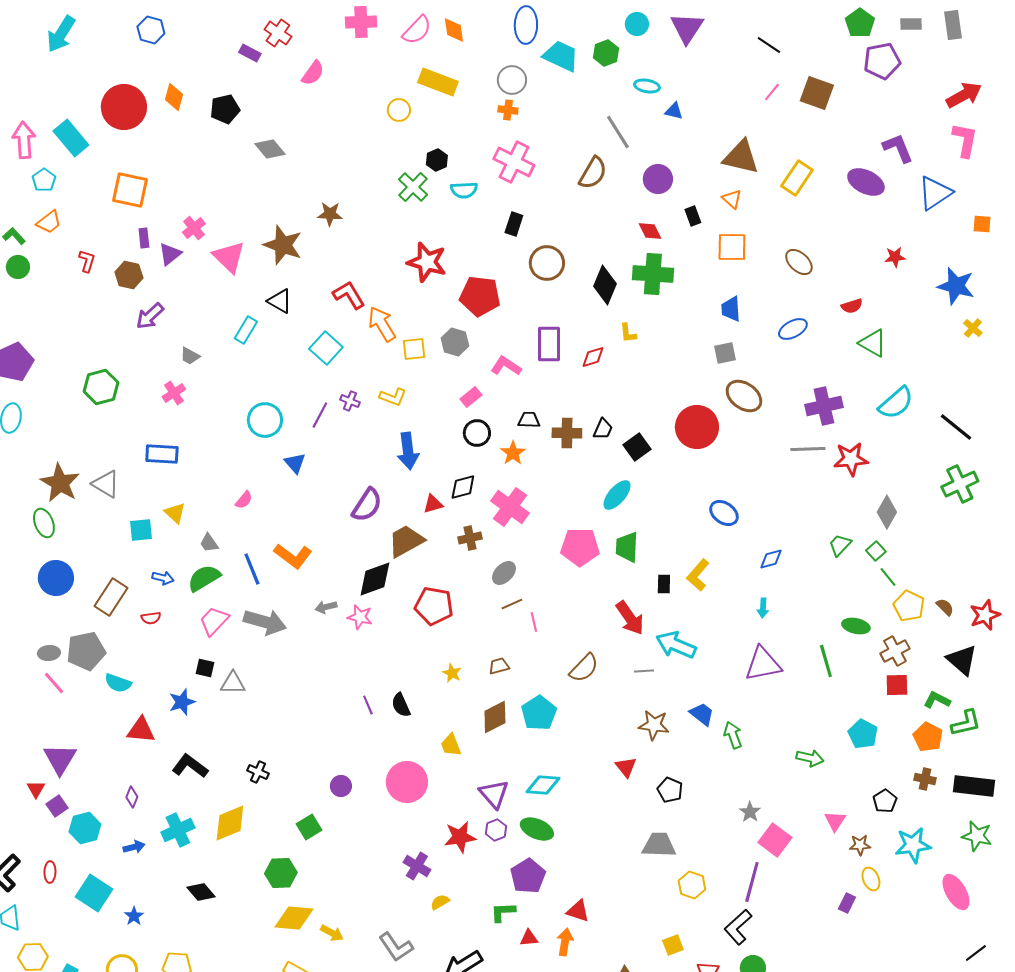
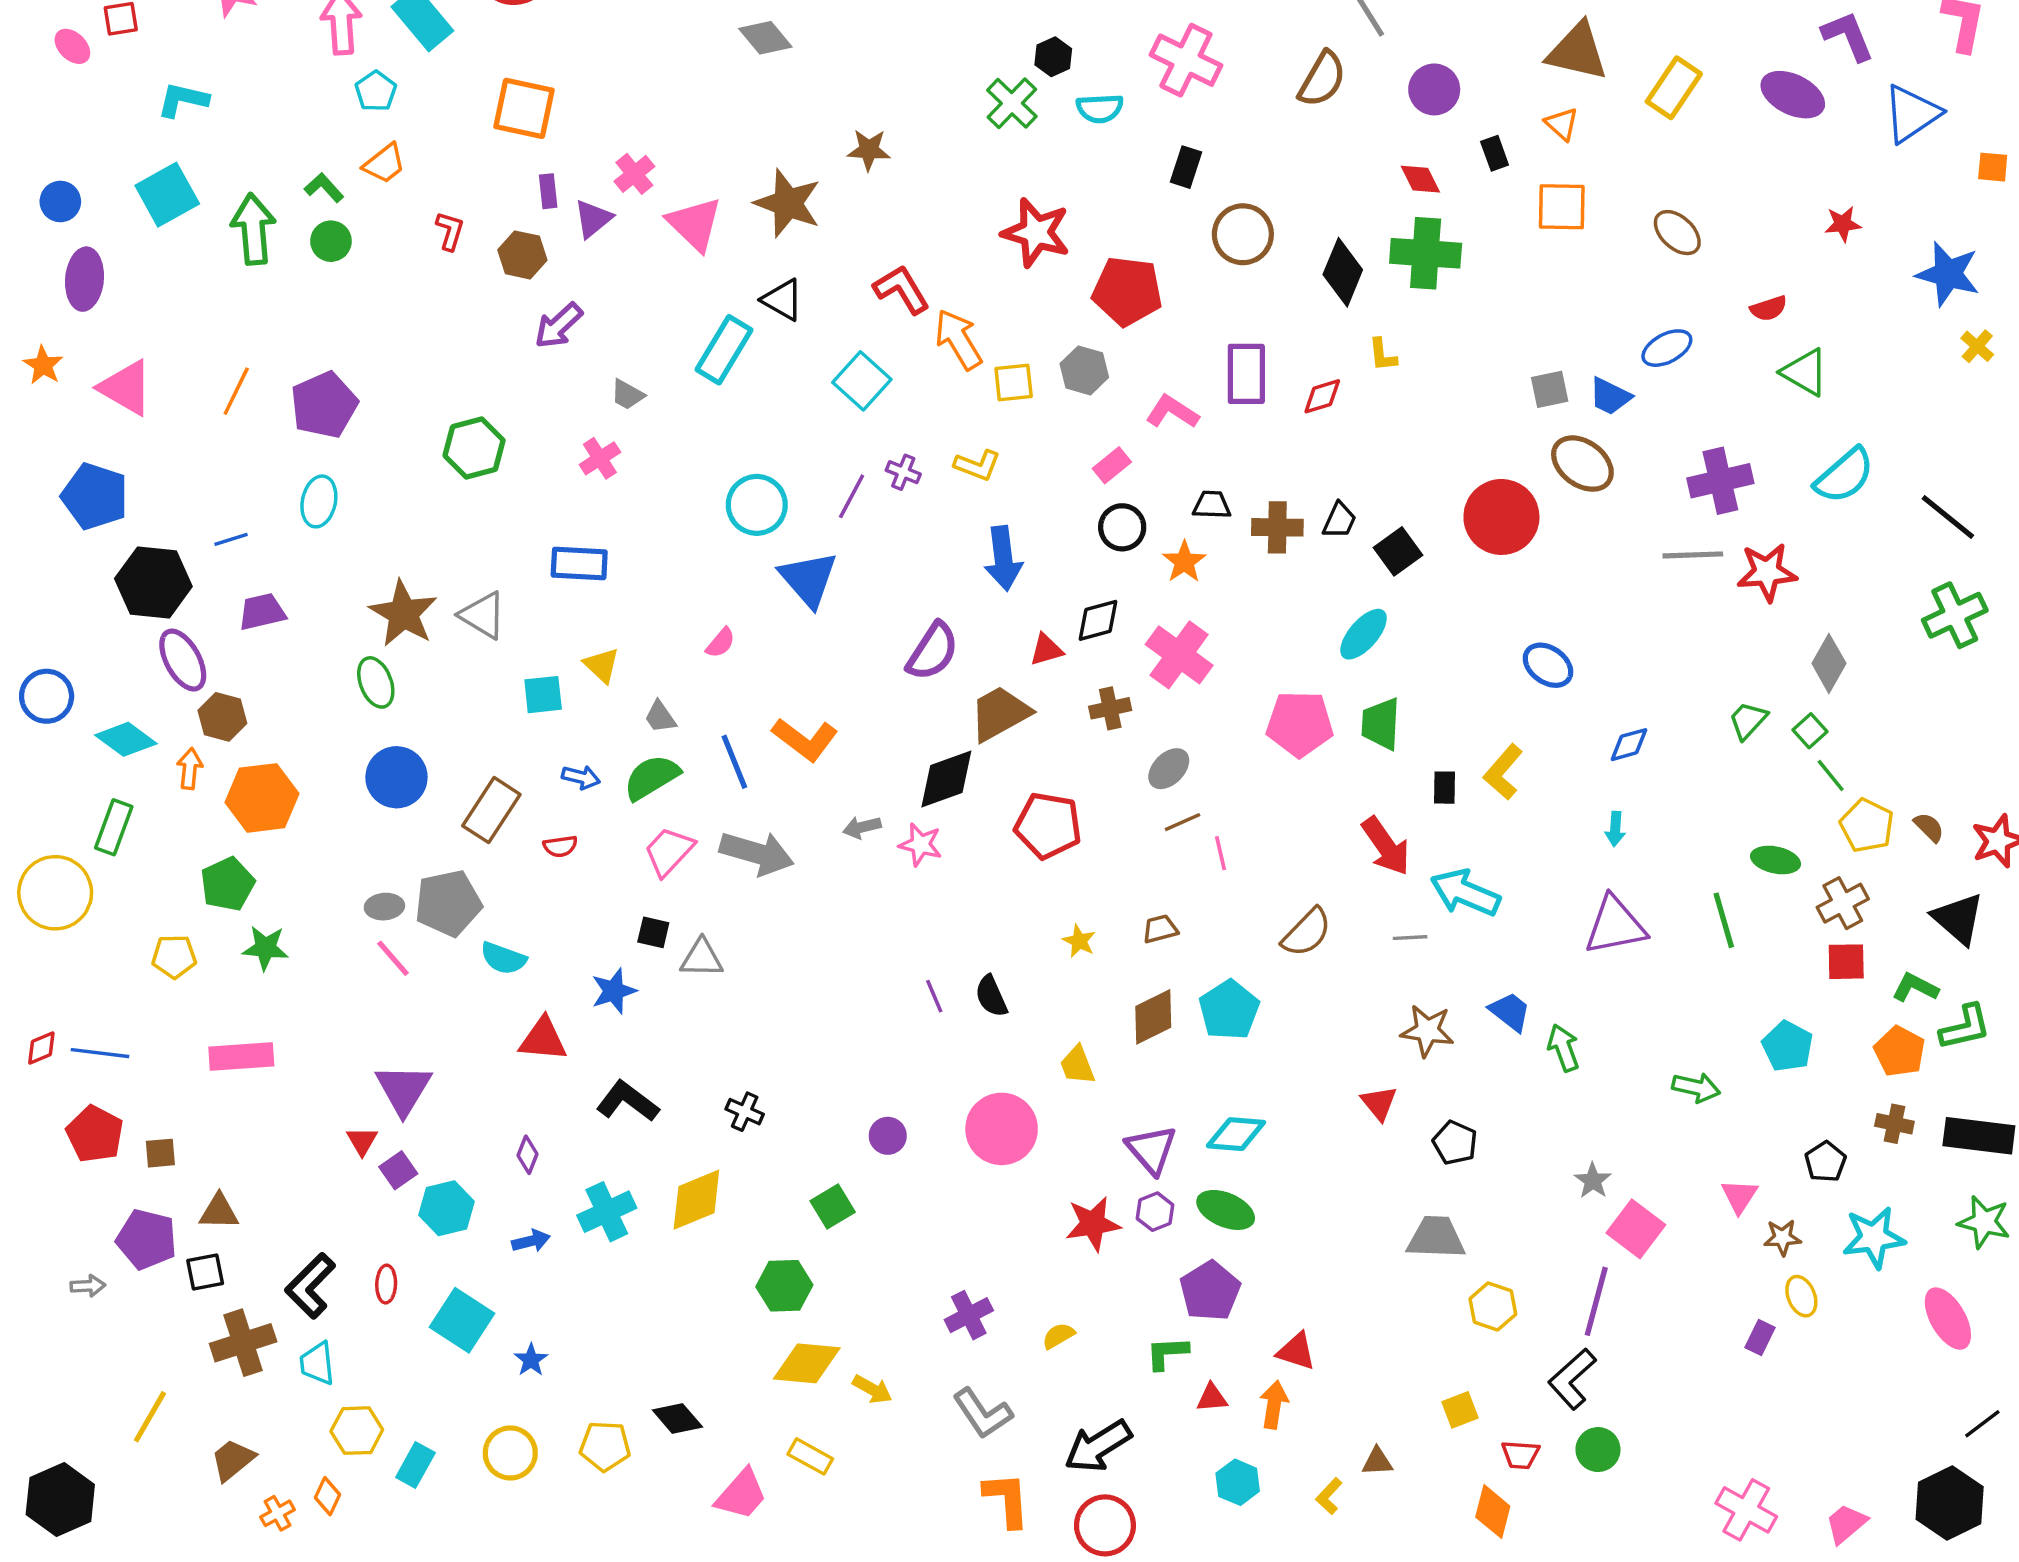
blue trapezoid: (731, 309) -> (1610, 396), moved, turned -60
cyan rectangle: (246, 330) -> (724, 350), size x1.4
blue triangle: (295, 463) -> (808, 579), size x1.6
purple cross: (417, 866) -> (969, 1315), moved, turned 32
black diamond: (201, 892) -> (677, 1419), moved

